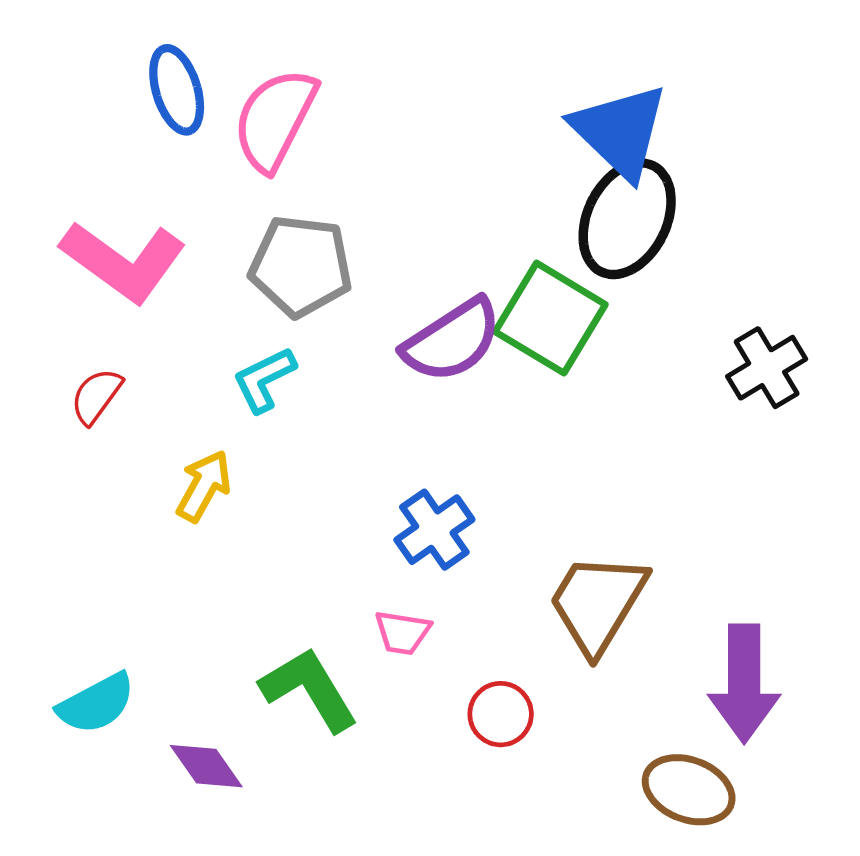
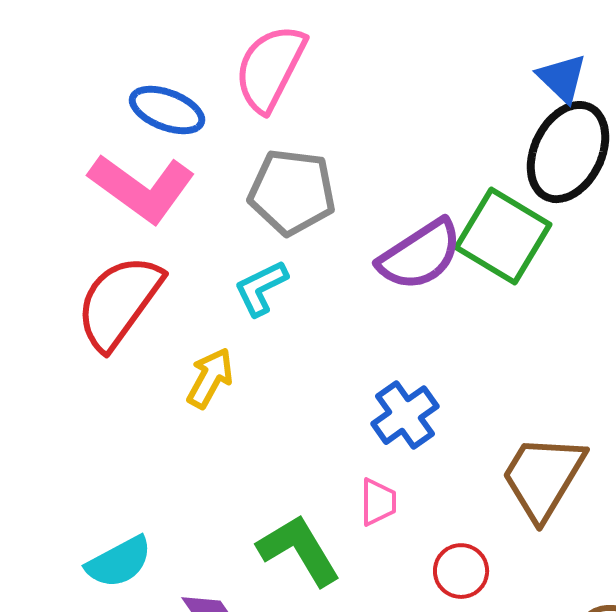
blue ellipse: (177, 90) -> (167, 110), moved, turned -52
blue triangle: (620, 131) -> (562, 78), size x0.6
red semicircle: (96, 396) -> (119, 302), size x2.0
pink trapezoid: (402, 633) -> (378, 502), turned -99

